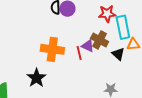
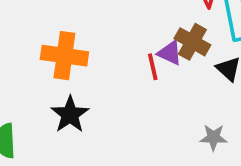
orange cross: (52, 49) -> (64, 56), moved

